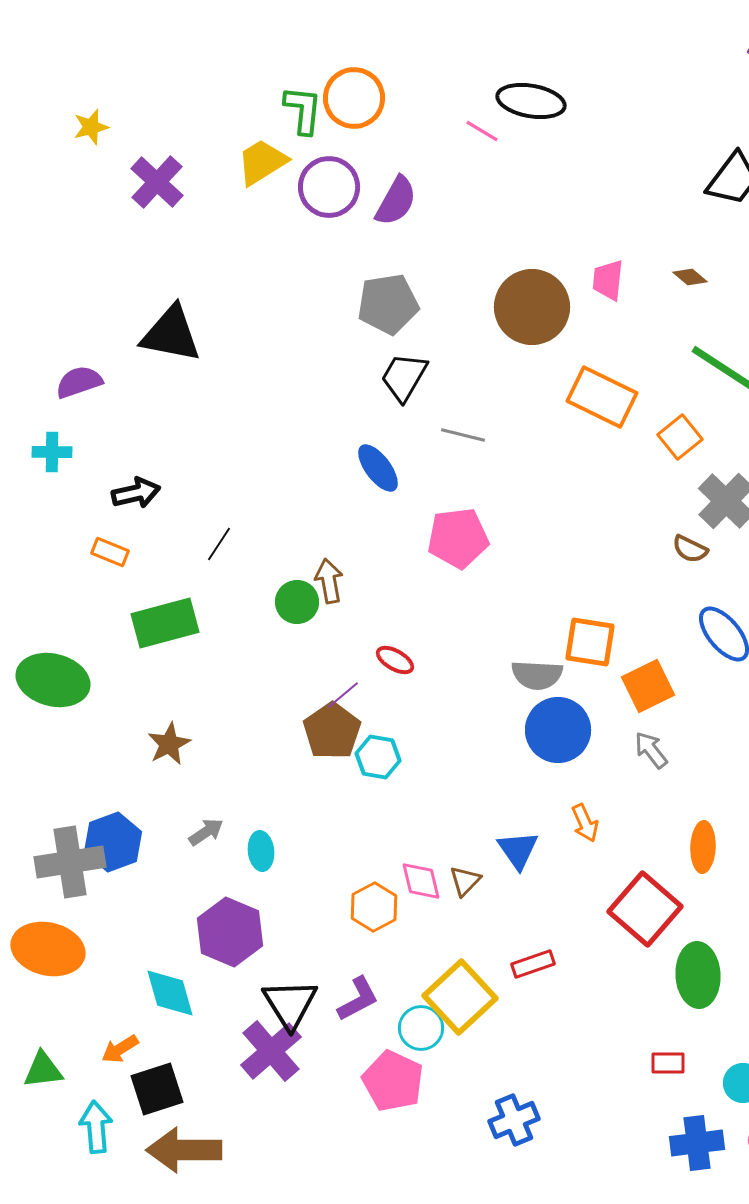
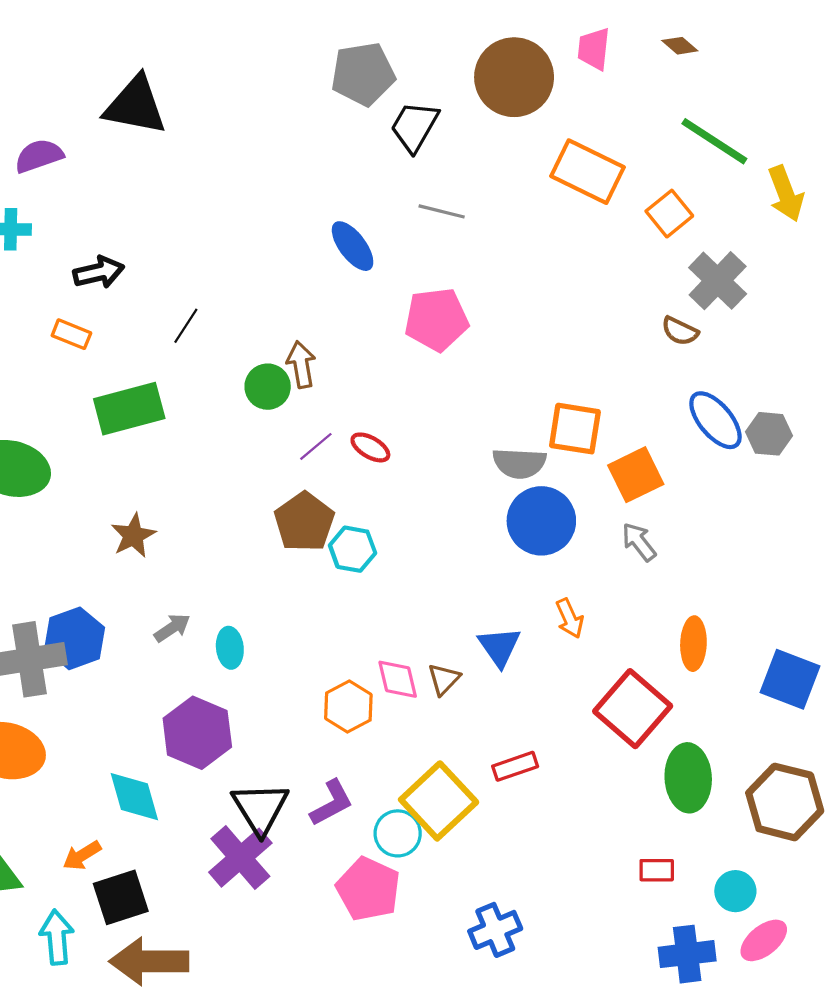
black trapezoid: (404, 377) -> (414, 126), moved
purple line: (343, 695) -> (316, 446), moved

